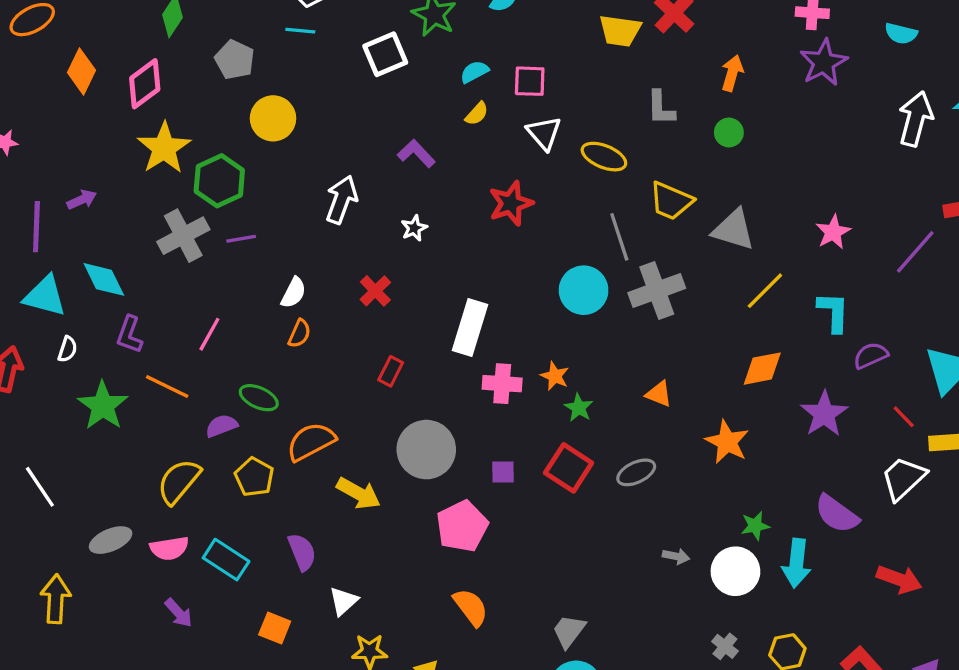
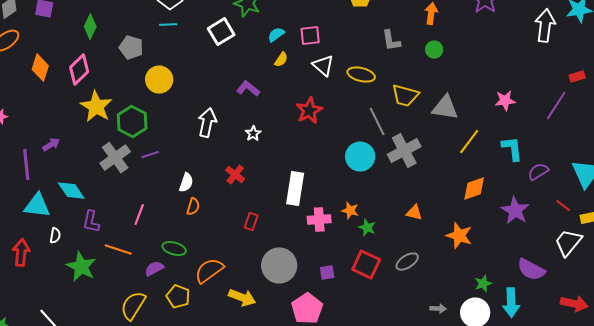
pink star: (833, 232) -> (505, 101), turned 30

